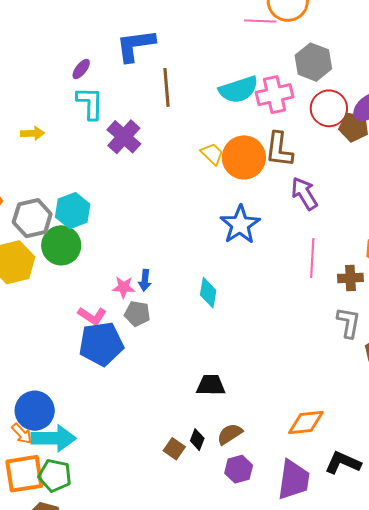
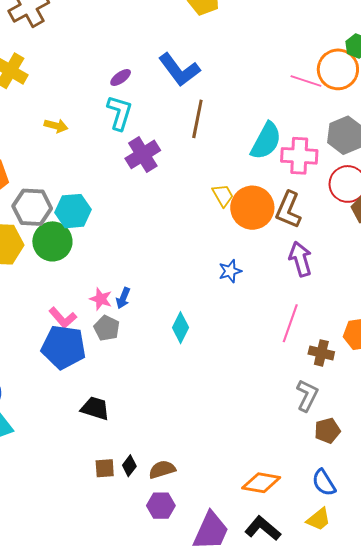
blue L-shape: (135, 45) -> (179, 70), turned -135
cyan semicircle: (238, 90) -> (266, 141), turned -60
blue star: (240, 225) -> (230, 271), size x0.6
black trapezoid: (211, 385) -> (95, 408), moved
orange diamond: (306, 422) -> (261, 483), moved
brown square: (174, 449) -> (105, 468), turned 35

